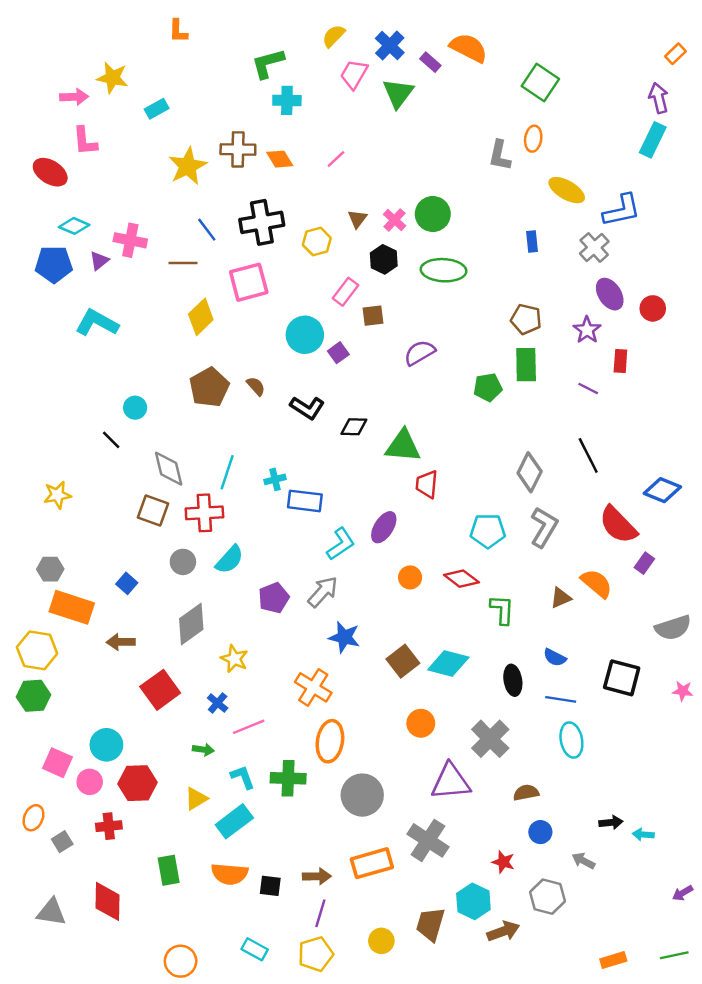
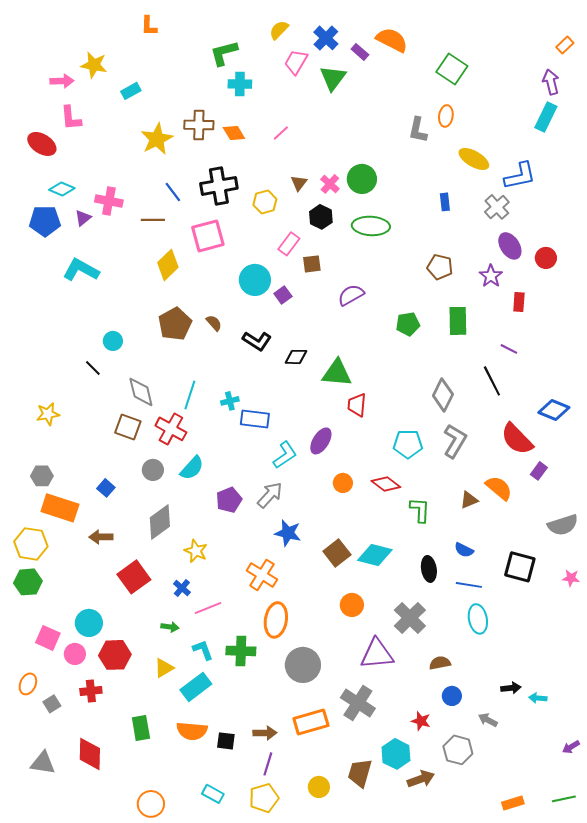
green rectangle: (526, 365) -> (458, 321), moved
purple line: (588, 389) -> (509, 349), moved
red cross: (204, 513) -> (171, 429), turned 32

